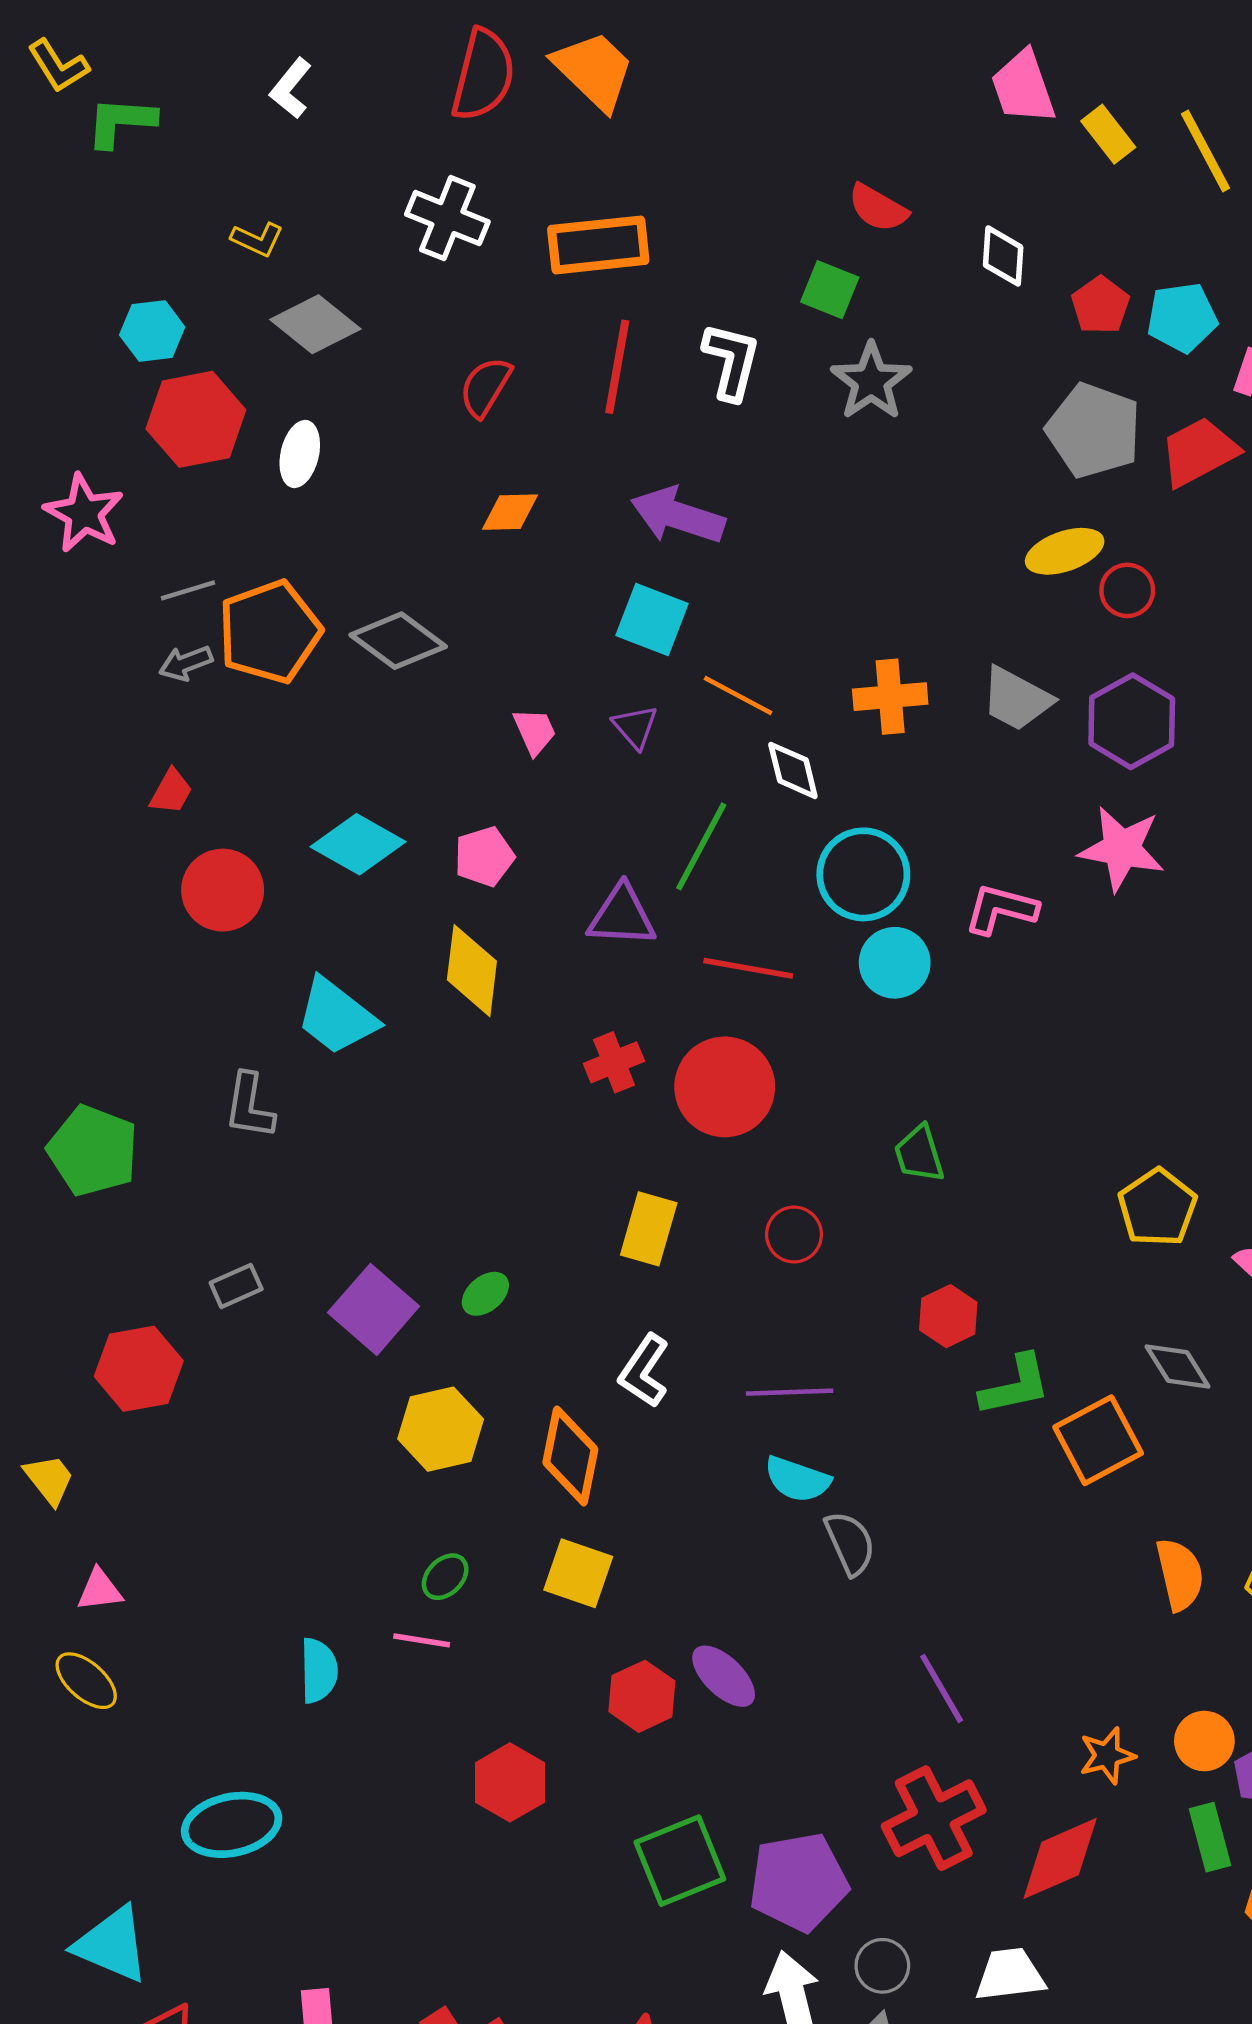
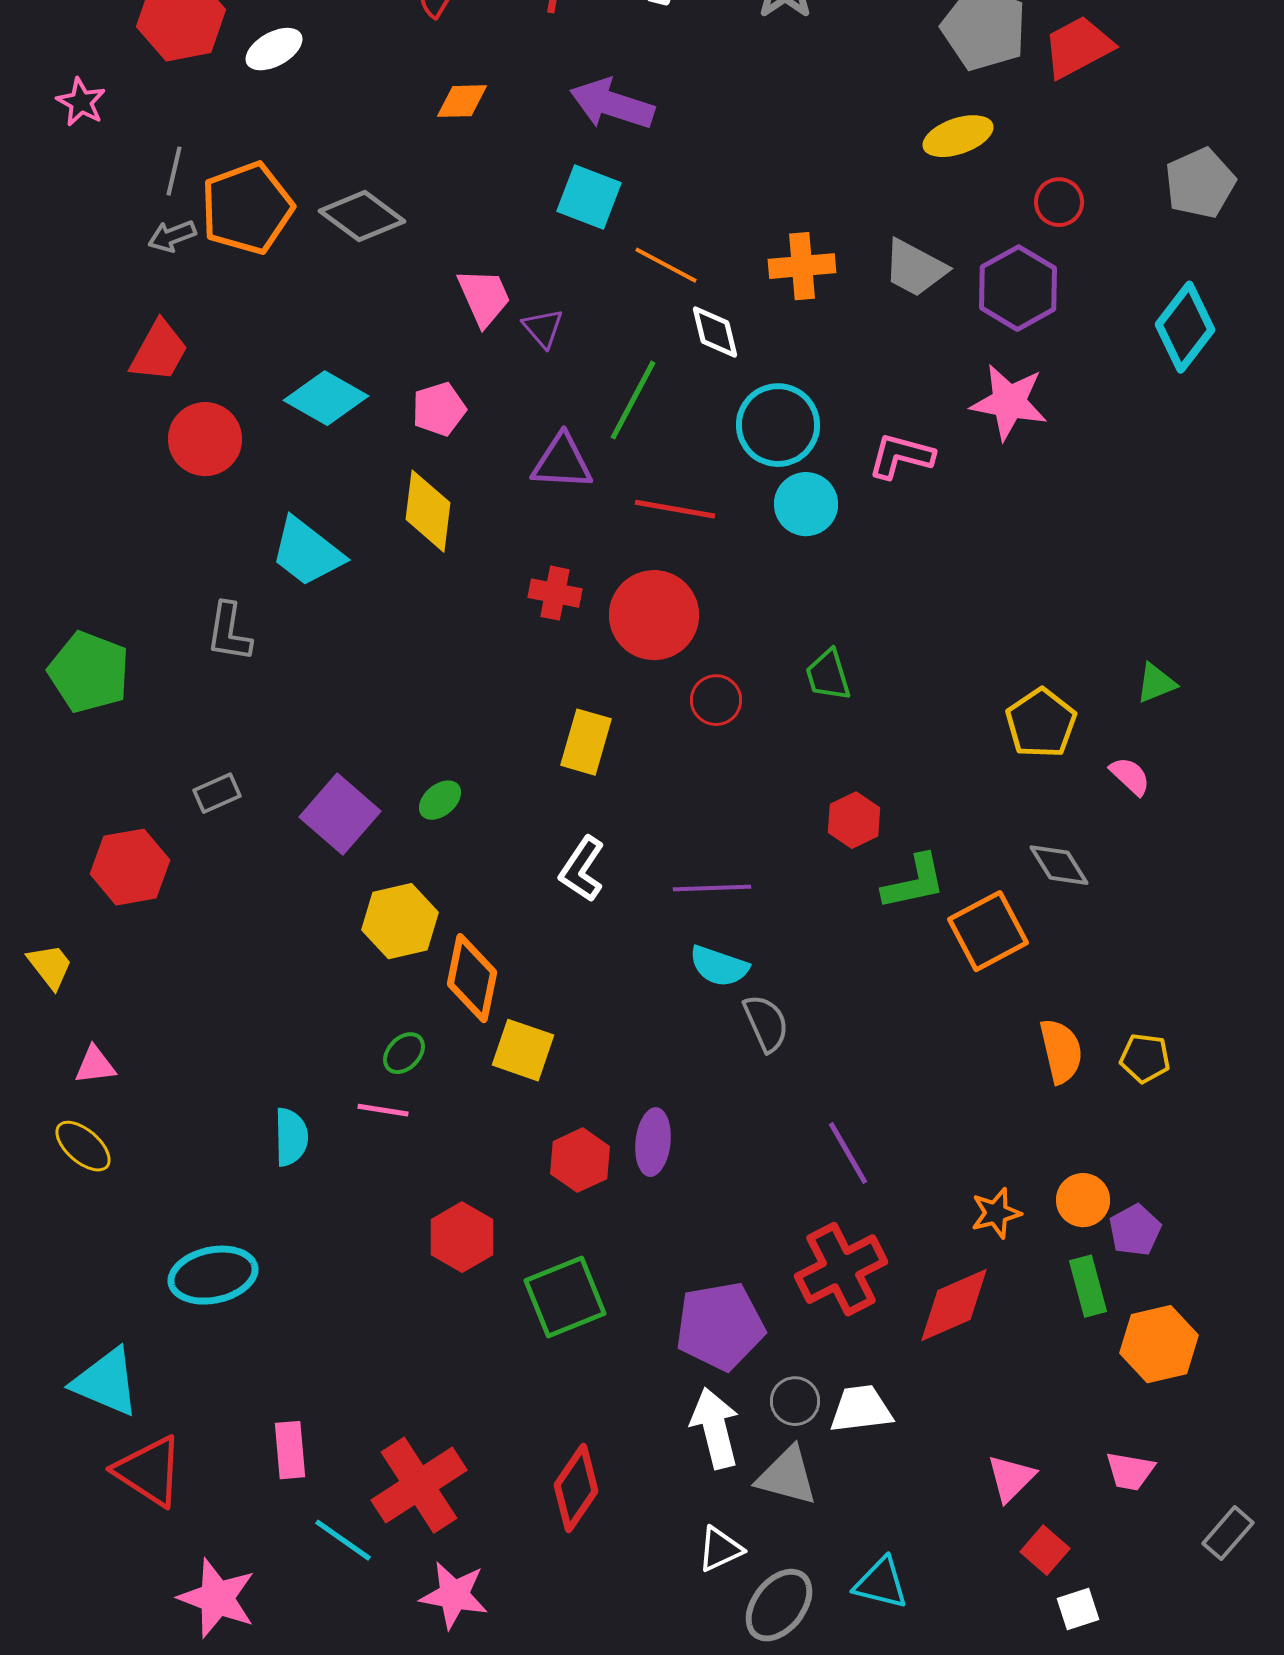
white ellipse: (300, 454) -> (274, 49), turned 48
pink star: (84, 513) -> (81, 102), size x0.7
gray line: (188, 590) -> (174, 171), turned -60
red circle: (1127, 590) -> (1059, 202), moved
purple triangle: (635, 727) -> (543, 328), moved
pink trapezoid: (535, 731) -> (484, 297), size x1.4
red trapezoid: (171, 792) -> (159, 351), size x1.5
red cross: (614, 1062) -> (555, 593), turned 33
red circle: (794, 1234) -> (716, 700), moved
orange diamond: (570, 1456) -> (472, 978), moved
purple ellipse: (724, 1676) -> (653, 1142), turned 52
green square: (680, 1861) -> (565, 1297), moved
white trapezoid: (1010, 1975) -> (861, 1409), moved

